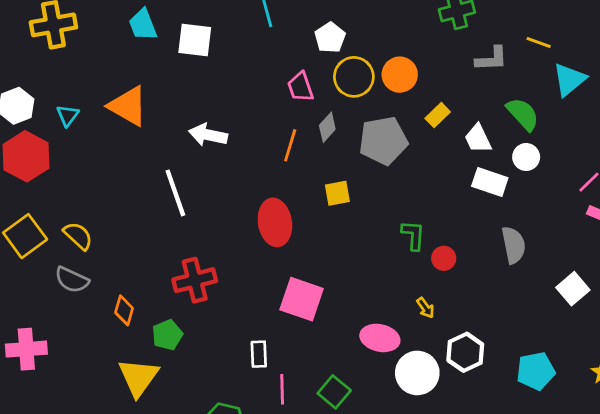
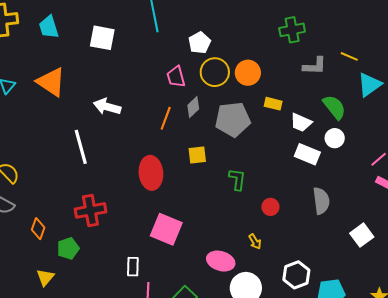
cyan trapezoid: (143, 25) -> (49, 27), moved
yellow rectangle: (438, 115) -> (273, 104), turned 54
white trapezoid: (478, 139) -> (301, 123), turned -45
green L-shape: (413, 235) -> (237, 179), moved
white hexagon: (465, 352) -> (296, 275), moved
yellow triangle: (138, 377) -> (45, 277), size x0.6

